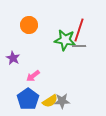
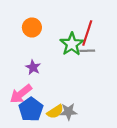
green star: (65, 40) -> (72, 44), turned 30
purple star: (13, 58) -> (33, 67), moved
pink arrow: (33, 76) -> (21, 94), moved, size x1.5

